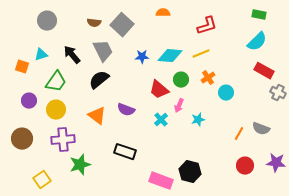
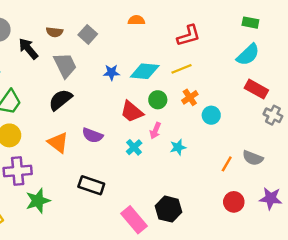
gray square: (122, 25) -> (88, 34), size x0.7
black arrow: (72, 55) -> (28, 49), moved
pink rectangle: (161, 181) -> (134, 220), turned 30

